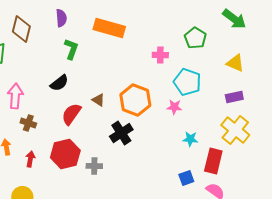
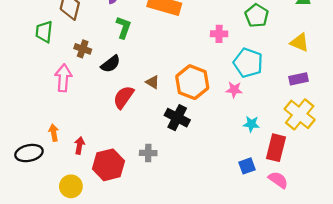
brown cross: (28, 123) -> (83, 49), moved
black cross: (121, 133) -> (177, 118), turned -30
red hexagon: (65, 154) -> (108, 165), moved

